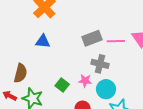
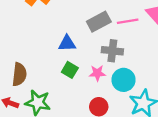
blue triangle: (43, 41) -> (67, 43), moved
green square: (62, 85) -> (70, 70), moved

